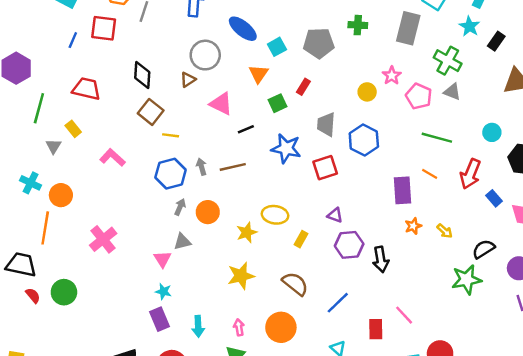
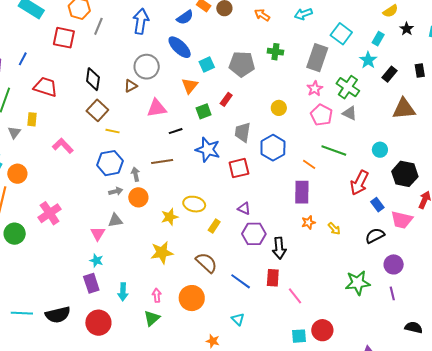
blue line: (73, 40) -> (23, 59), moved
pink star: (392, 76) -> (315, 89), moved
pink triangle: (221, 104) -> (157, 108), turned -40
yellow rectangle: (73, 129) -> (32, 119), turned 40
gray arrow: (202, 167) -> (136, 174), moved
orange line: (430, 174) -> (309, 164), moved
gray arrow: (180, 207) -> (116, 191), turned 48
black semicircle: (484, 249) -> (375, 236), moved
green star: (467, 280) -> (358, 283), moved
green circle: (64, 292) -> (15, 234), moved
blue line: (338, 303) -> (241, 281), turned 75
red rectangle: (376, 329) -> (273, 278), moved

